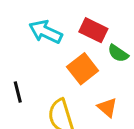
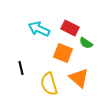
orange square: (83, 69) -> (63, 53), turned -30
orange triangle: (107, 107) -> (79, 78), size x1.5

